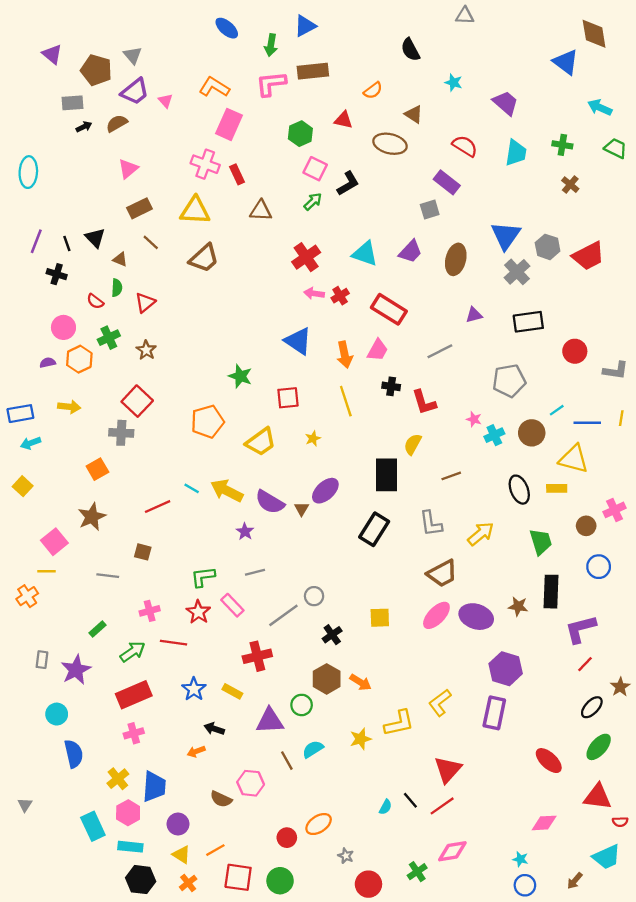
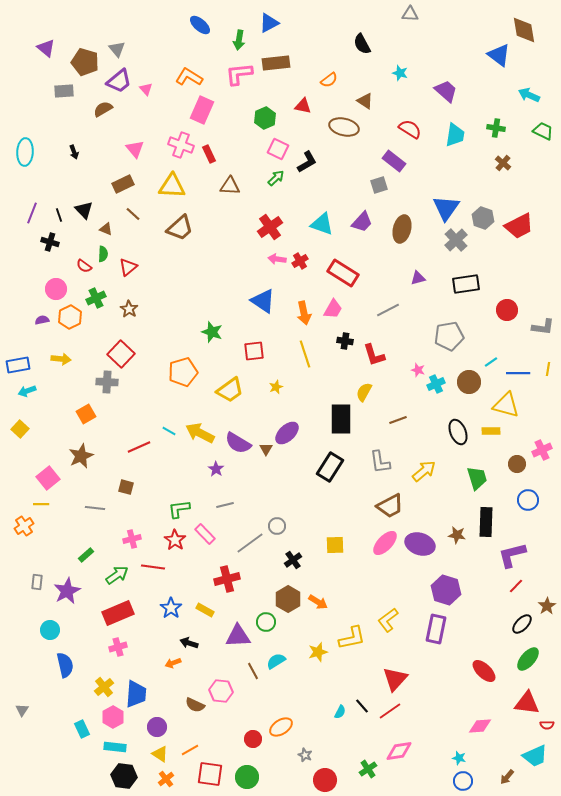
black arrow: (84, 127) -> (74, 152), moved, turned 96
pink triangle: (128, 169) -> (135, 149), moved, turned -30
cyan rectangle: (93, 826) -> (82, 729), size x0.7

